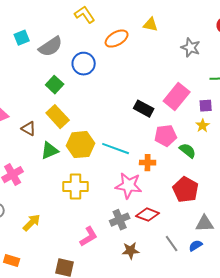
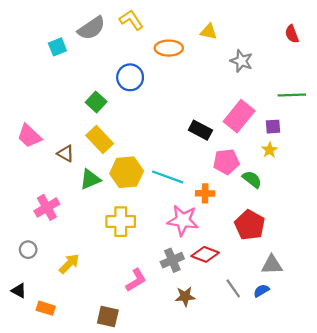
orange ellipse: (117, 39) -> (169, 48), turned 30
gray semicircle: (51, 47) -> (91, 28), moved
gray star: (191, 48) -> (241, 61), moved

